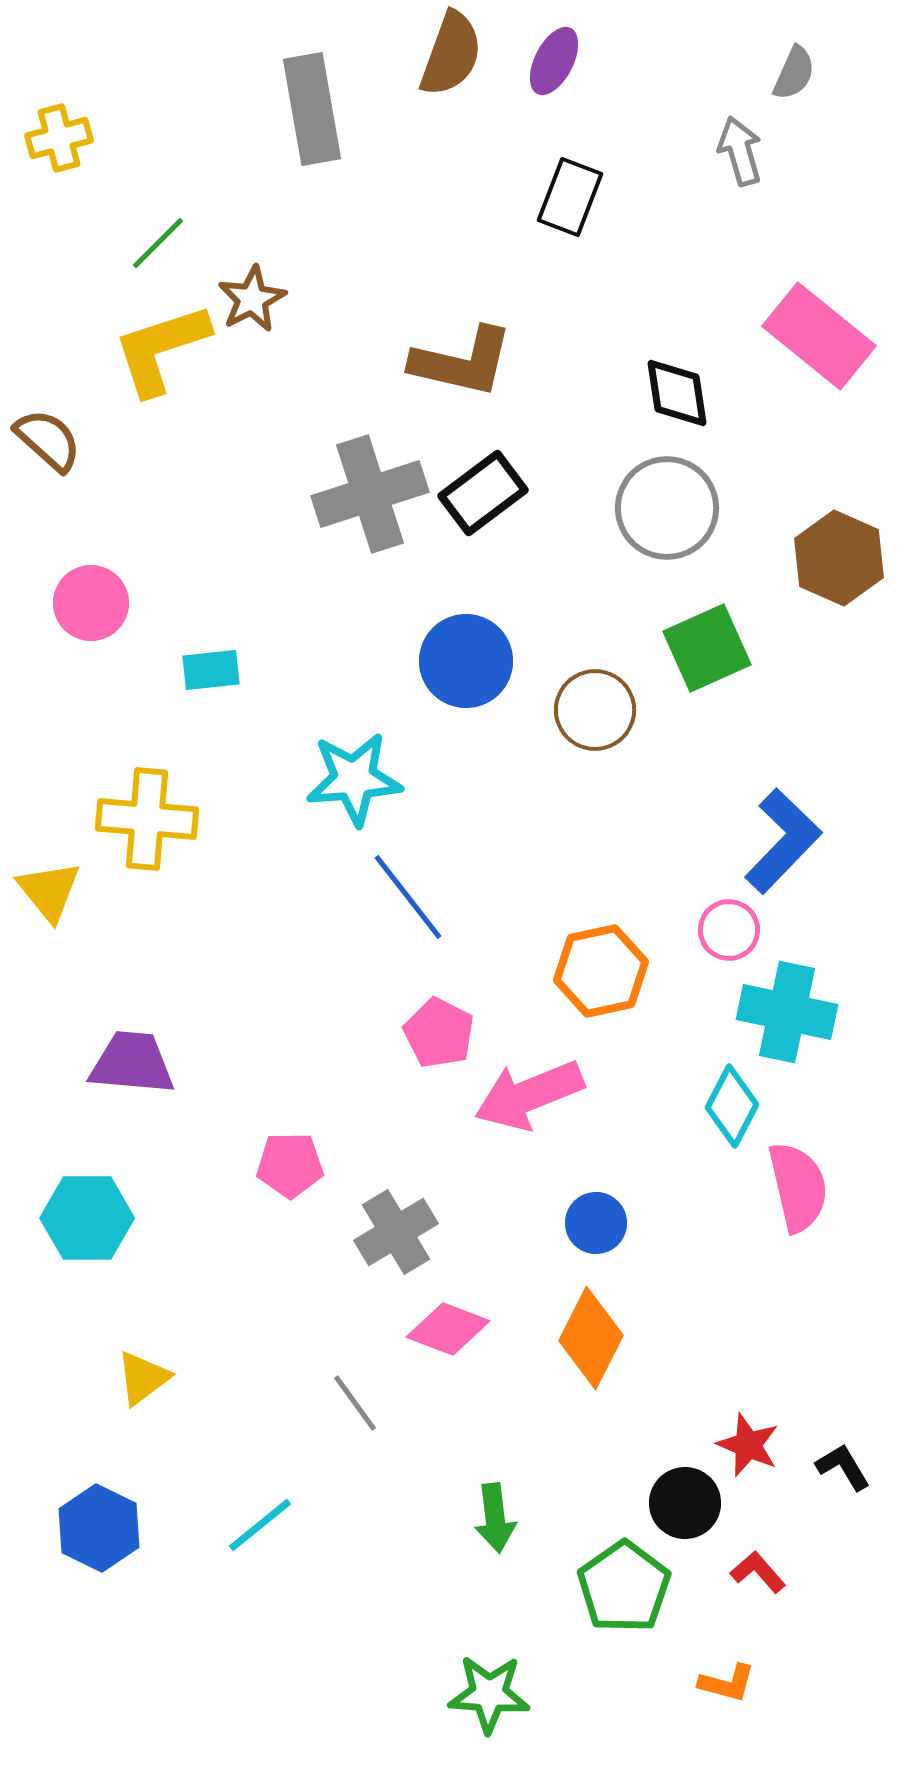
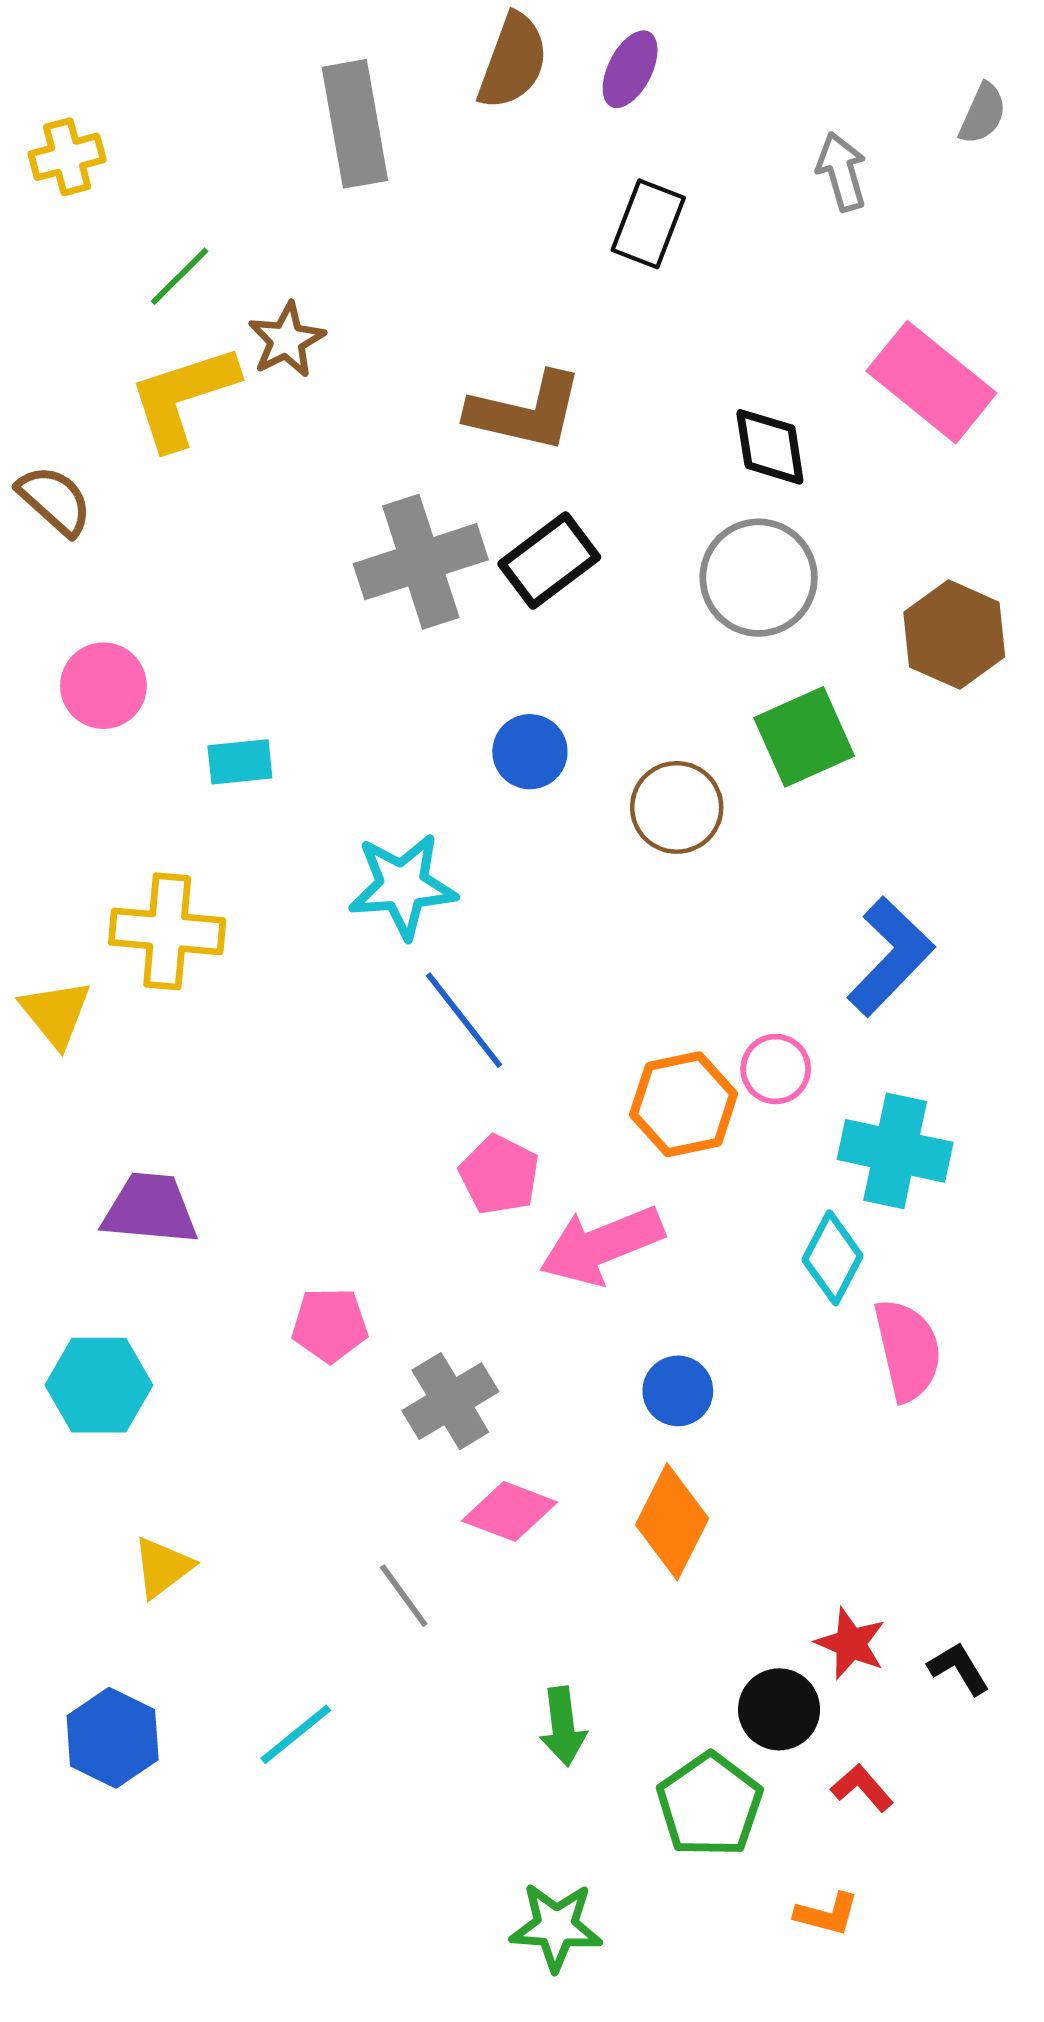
gray semicircle: (794, 73) -> (983, 114), moved
blue circle: (466, 661) -> (530, 752), size x0.7
pink circle: (729, 930) -> (776, 1069), moved

